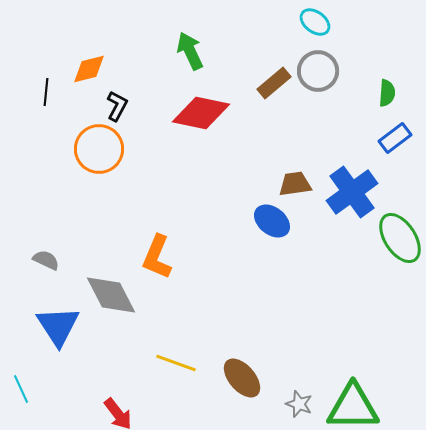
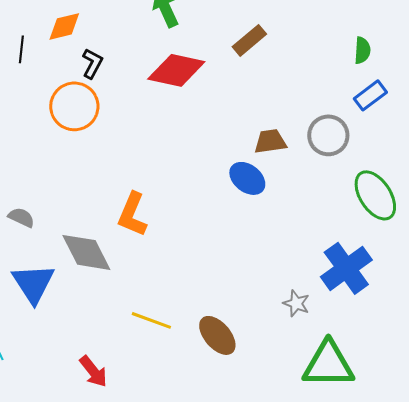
gray circle: (318, 71) -> (328, 135), moved
blue cross: (352, 192) -> (346, 268), moved
gray star: (299, 404) -> (296, 303), moved

